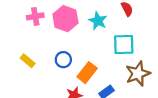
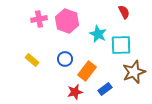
cyan star: (98, 21) -> (98, 34), moved

